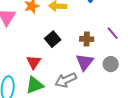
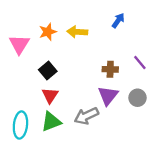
black square: (53, 39) -> (48, 70), moved

